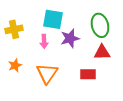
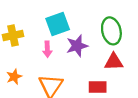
cyan square: (53, 19) -> (58, 24), turned -30

